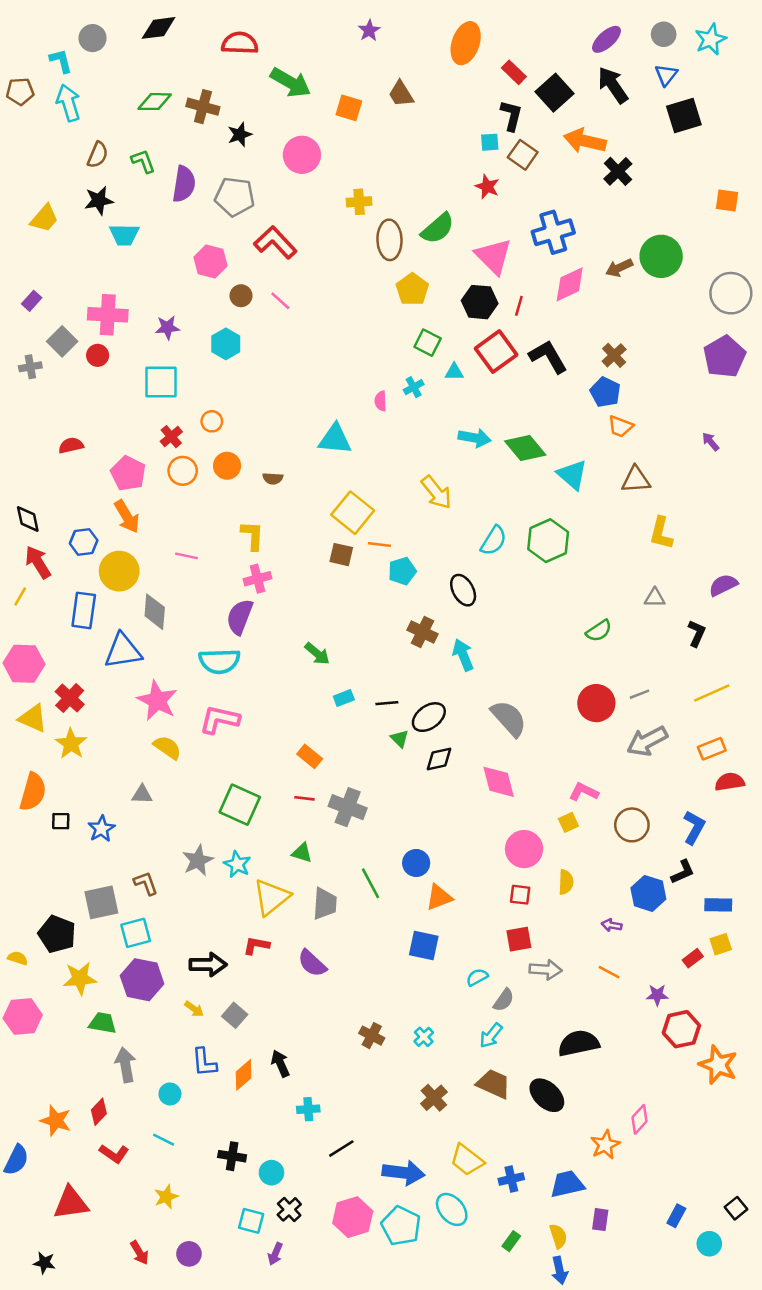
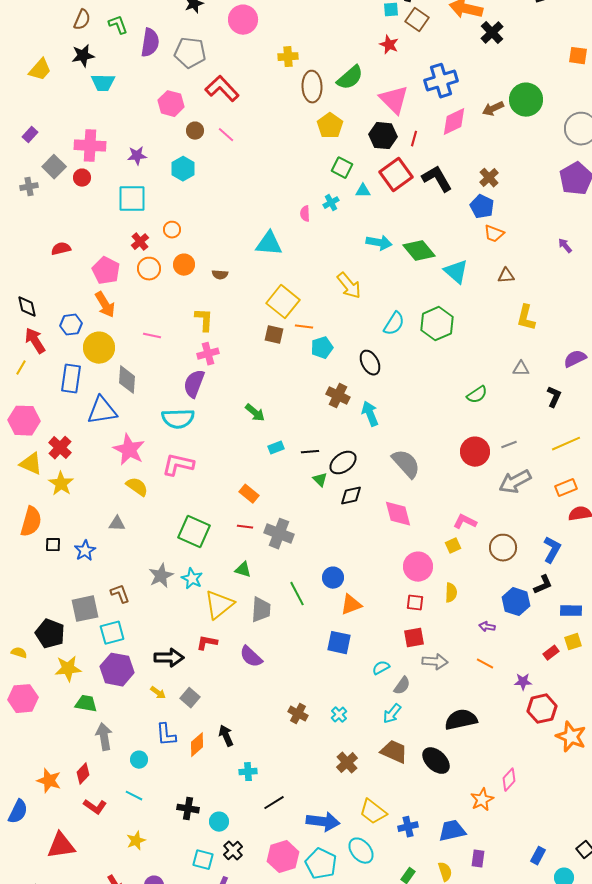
brown triangle: (636, 480) -> (506, 276), size x0.7

